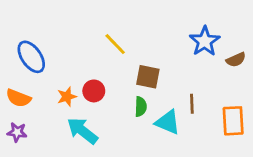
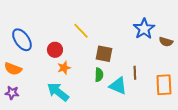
brown semicircle: (236, 60) -> (166, 42), turned 40
red circle: (94, 91) -> (55, 50), moved
orange star: (67, 97) -> (64, 68), moved

